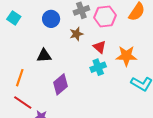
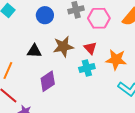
brown star: (76, 34) -> (63, 47), moved, size x1.5

